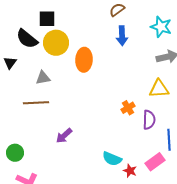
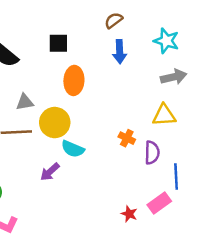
black square: (47, 19) -> (58, 43), moved
yellow circle: (56, 43) -> (55, 123), moved
orange cross: (128, 108) -> (127, 138), turned -32
cyan semicircle: (112, 159) -> (73, 149), moved

